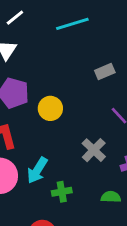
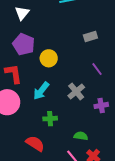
cyan arrow: (37, 170) -> (41, 91), moved
green semicircle: (111, 197) -> (81, 136), moved

